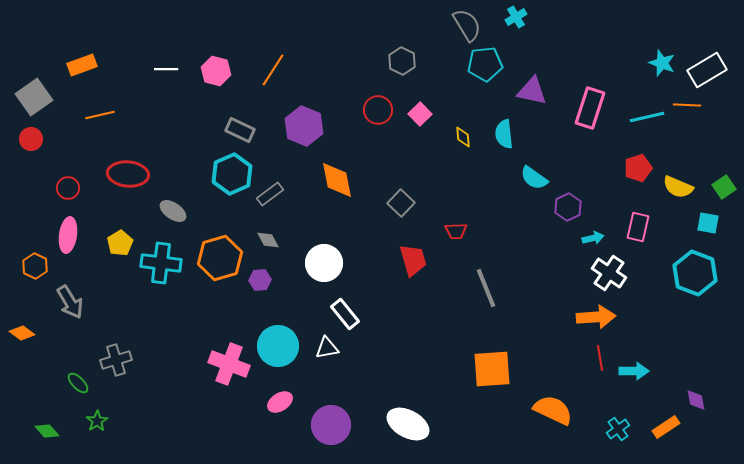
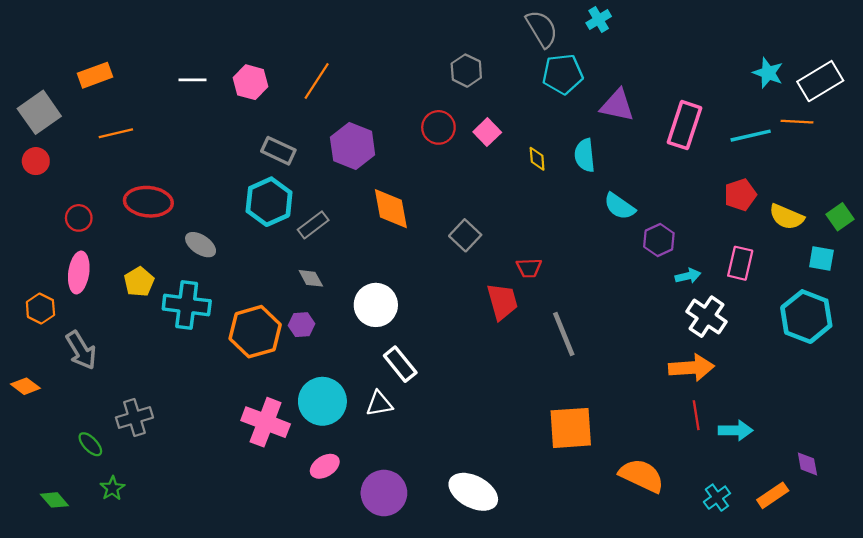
orange hexagon: (220, 258) -> (255, 332), moved
red trapezoid: (413, 260) -> (502, 301), moved

